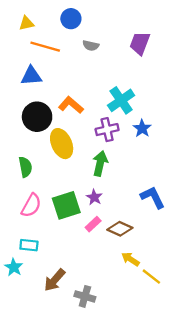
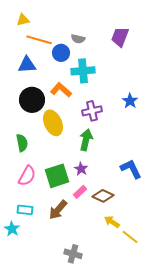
blue circle: (71, 19) -> (61, 53), moved
cyan cross: (121, 100) -> (83, 71), moved, turned 30
blue star: (142, 128) -> (130, 101), moved
brown arrow: (55, 280) -> (58, 210), moved

